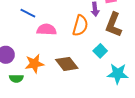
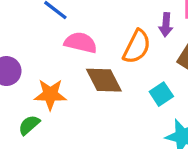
brown diamond: (67, 64) -> (104, 80), moved
green semicircle: (16, 78) -> (29, 125), moved, turned 128

